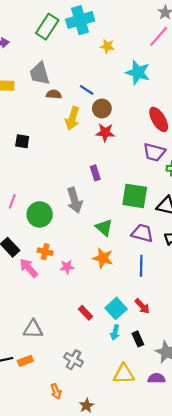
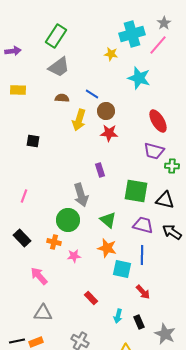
cyan cross: (80, 20) -> (132, 34), moved
gray trapezoid: (40, 74) -> (59, 67), moved, turned -110
green circle: (40, 214) -> (68, 220), moved
pink arrow: (29, 268) -> (39, 276), moved
cyan square: (116, 308) -> (122, 269), moved, turned -36

